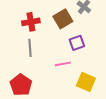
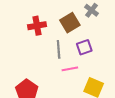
gray line: (30, 48) -> (59, 49), moved

